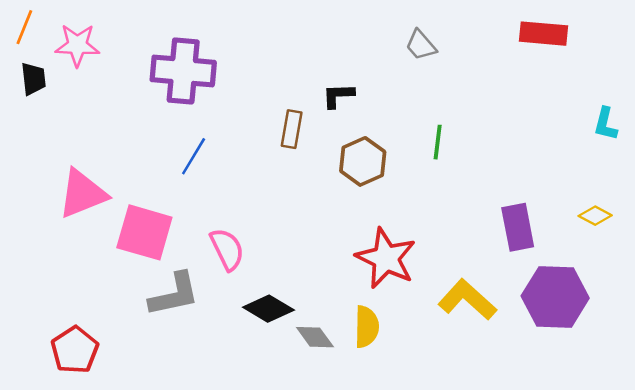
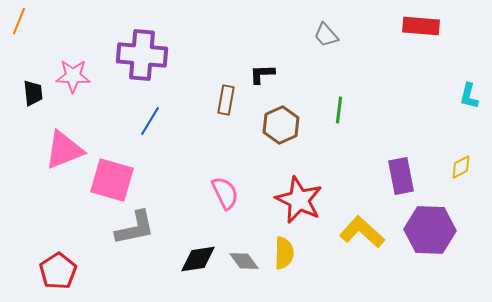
pink star: (77, 45) -> (73, 76), moved
black trapezoid: (33, 79) -> (33, 93), moved
yellow diamond: (595, 216) -> (461, 167), turned -55
pink semicircle: (227, 249) -> (225, 193), moved
black diamond: (268, 309) -> (198, 259), moved, turned -39

